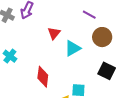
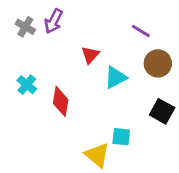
red diamond: (43, 77) -> (61, 101), moved

